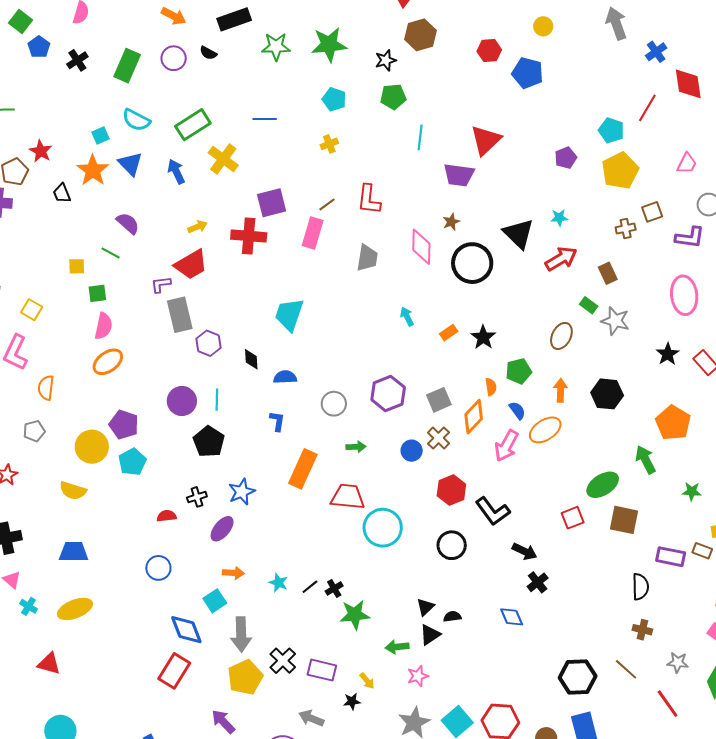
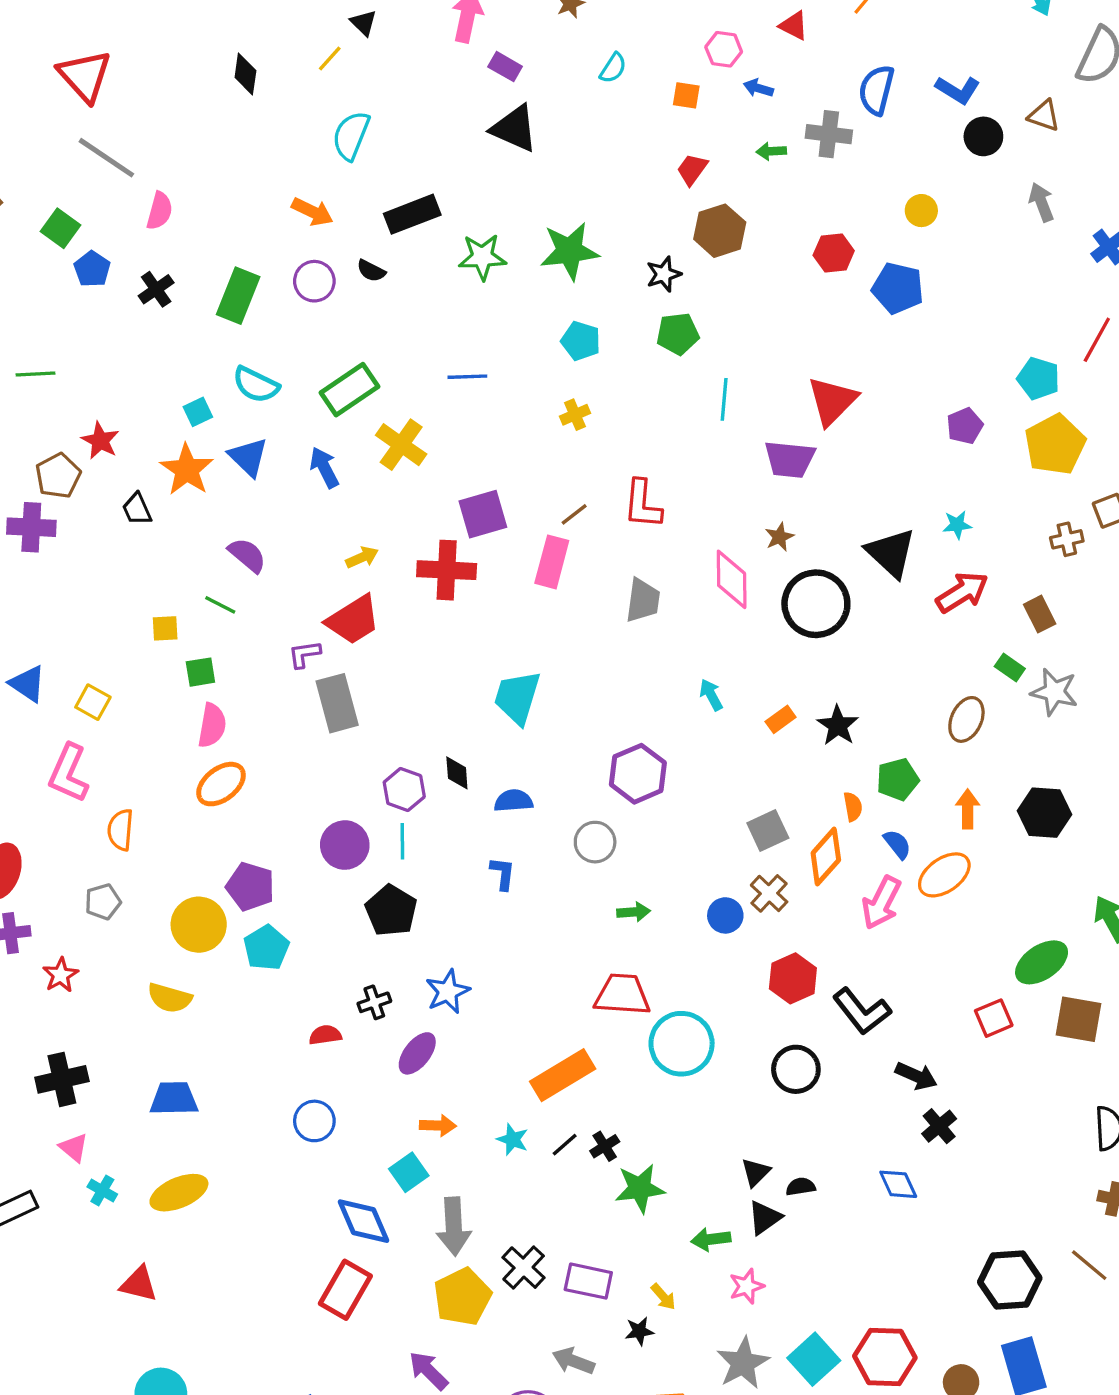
gray arrow: (616, 23) -> (1041, 202), size x0.7
purple hexagon: (209, 343) -> (404, 789), moved
purple hexagon: (388, 394) -> (638, 774), moved
orange rectangle: (303, 469) -> (563, 1075), moved, turned 36

